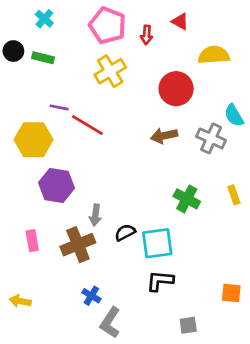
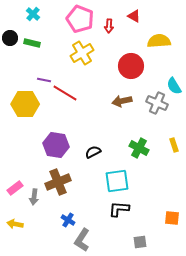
purple hexagon: (56, 185) -> (56, 145), moved
gray arrow: (95, 215) -> (34, 197), moved
black semicircle: (125, 232) -> (93, 152), moved
pink rectangle: (32, 241) -> (15, 188), moved, turned 63

